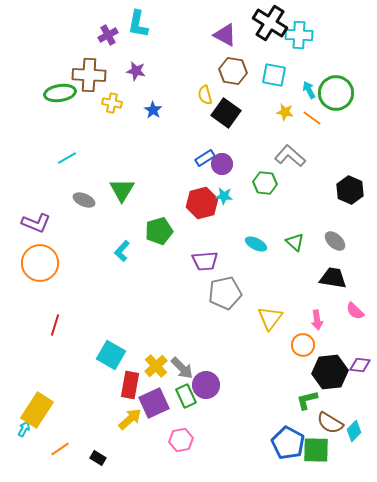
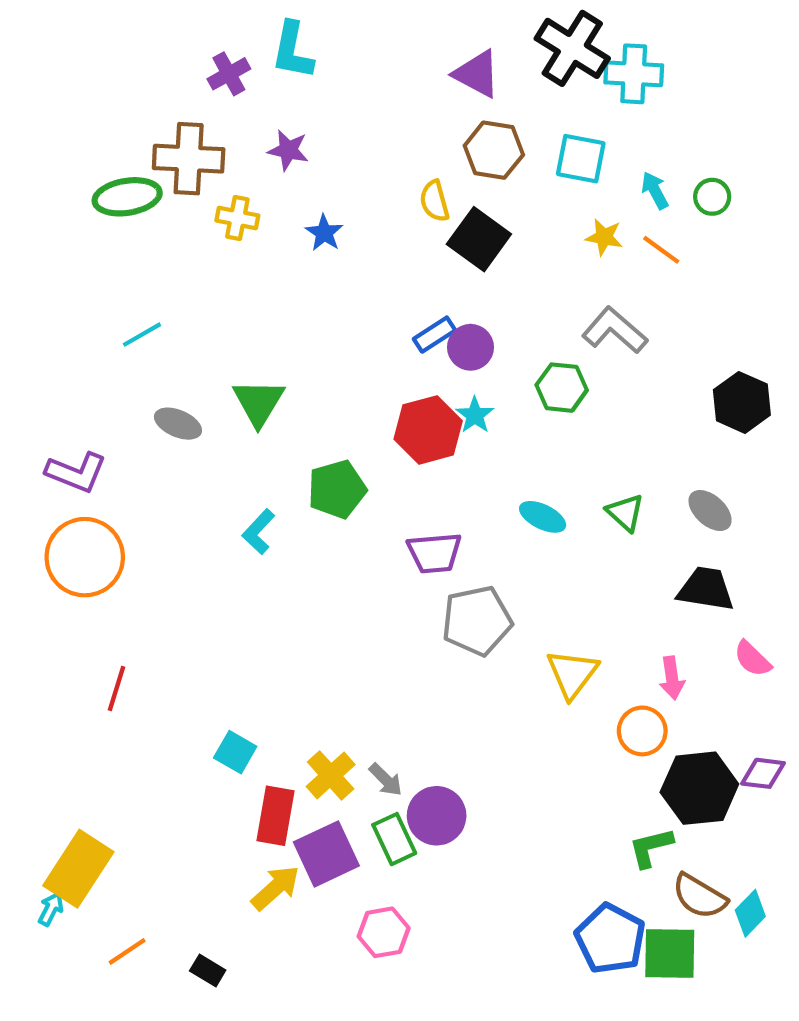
green circle: (336, 93) -> (712, 197), size x0.5
cyan star: (224, 196) -> (475, 415), turned 30
cyan square: (111, 355) -> (235, 752), size x0.7
gray arrow: (182, 368) -> (386, 780), size x0.7

